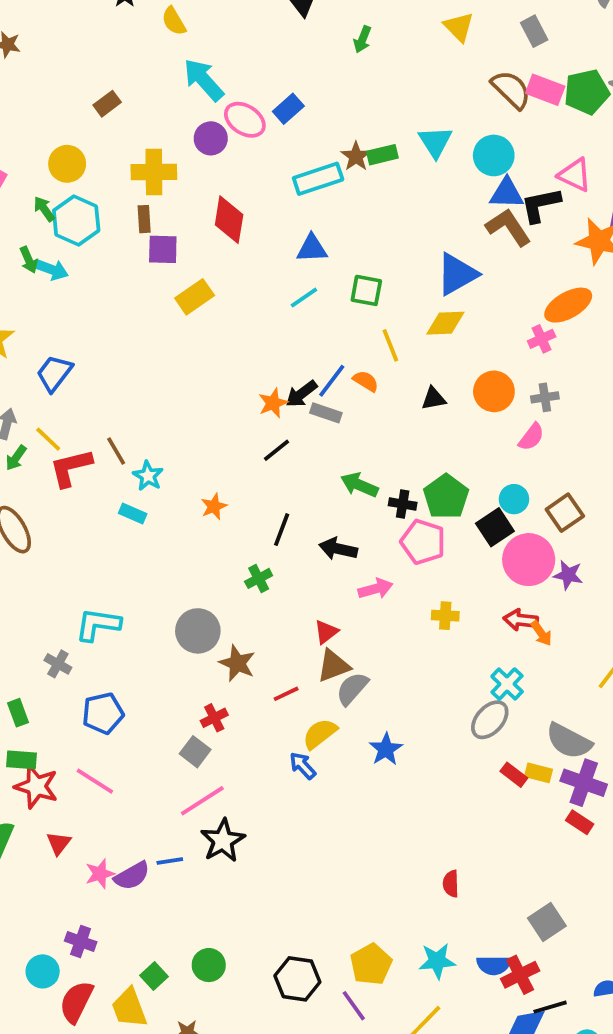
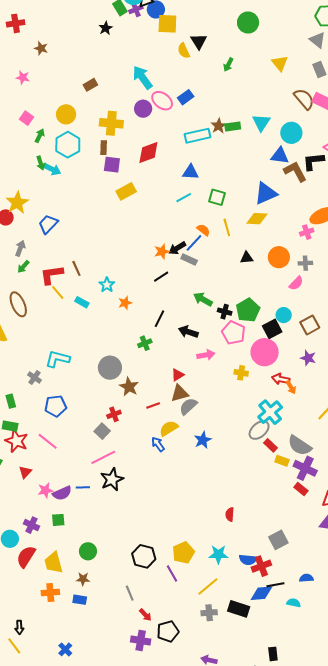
yellow semicircle: (174, 21) -> (184, 51), moved
blue triangle: (507, 193) -> (280, 156), moved
green arrow: (44, 209) -> (40, 136), moved, turned 56
red diamond: (229, 220) -> (148, 152), turned 55
orange semicircle: (366, 381) -> (203, 230), moved
yellow line: (48, 439) -> (58, 293), moved
cyan star: (148, 476) -> (107, 285), moved
pink circle: (529, 560) -> (265, 352), moved
cyan cross: (507, 684) -> (270, 412), size x1.4
red rectangle: (514, 775) -> (270, 445), moved
green circle: (209, 965) -> (88, 551), moved
green square: (154, 976) -> (58, 520), moved, turned 32

